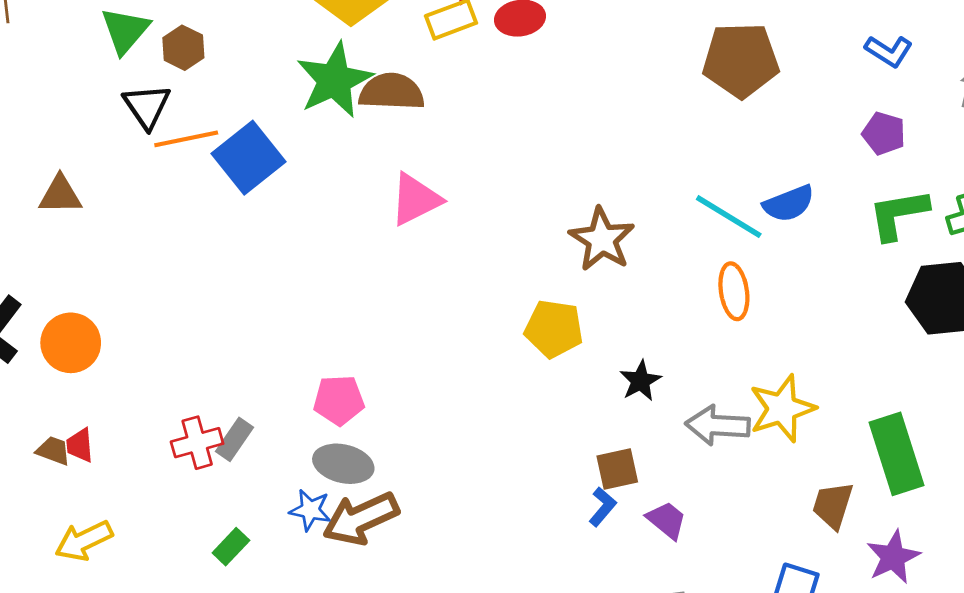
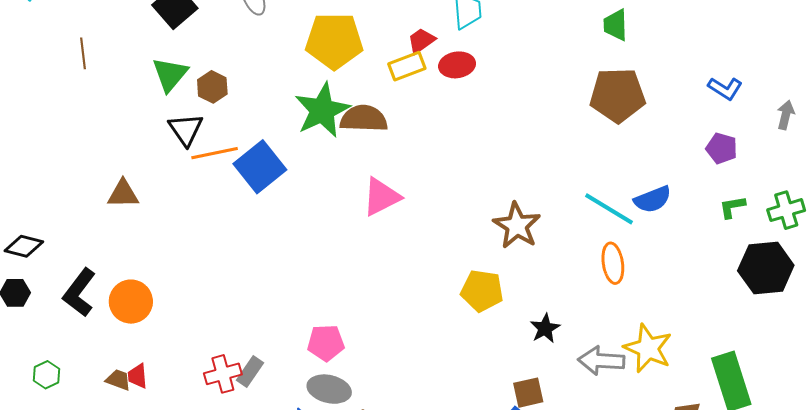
green L-shape: (898, 214) -> (732, 207), size x0.6
yellow star: (782, 408) -> (648, 348), turned -30

